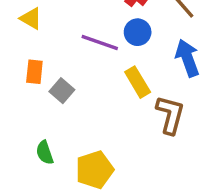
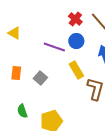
orange rectangle: (34, 72) -> (16, 73), moved
gray square: (62, 91) -> (40, 78), moved

